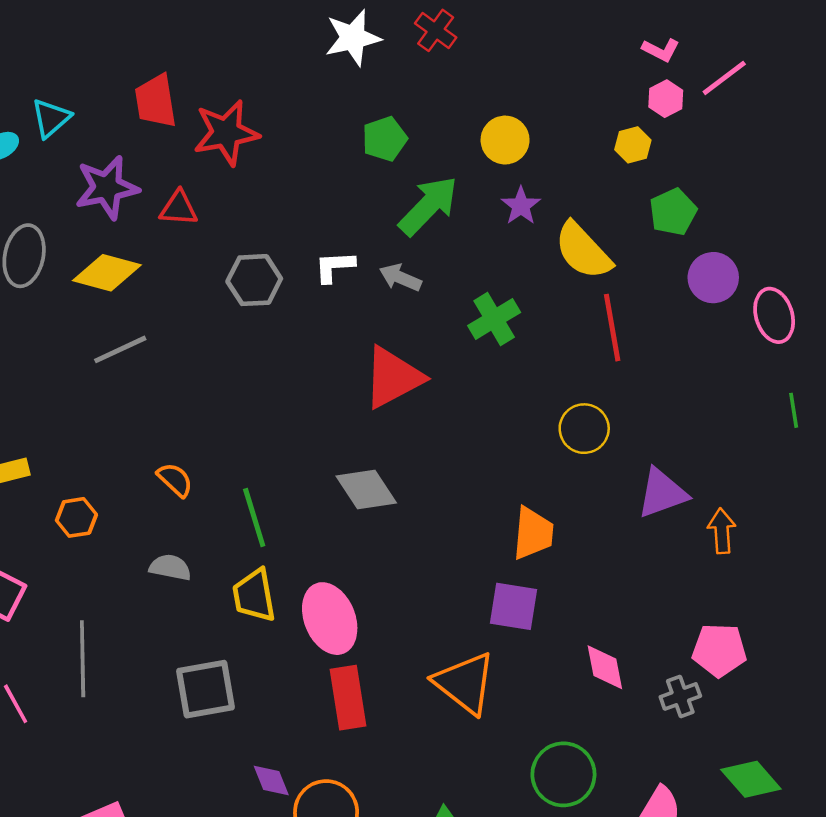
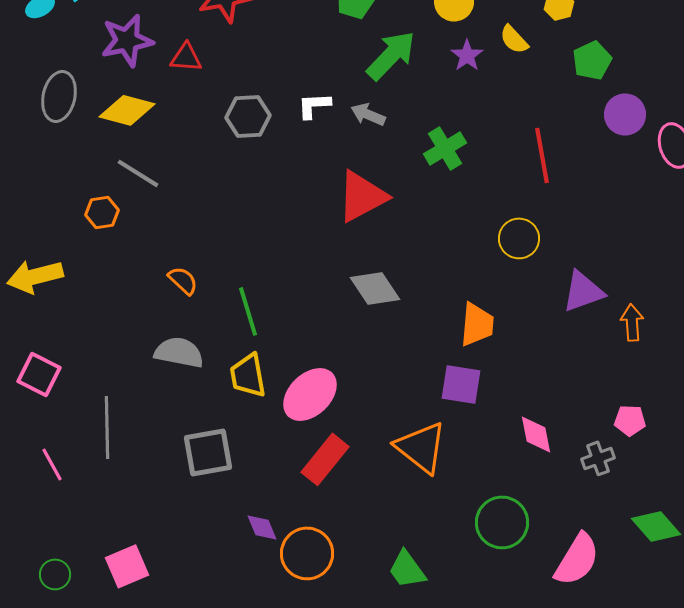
yellow semicircle: (583, 251) -> (514, 39), moved, size x0.6
gray line: (120, 349) -> (138, 173), turned 57
gray diamond: (366, 489) -> (375, 288), moved
orange hexagon: (76, 517) -> (102, 212), moved
gray semicircle: (170, 567) -> (179, 352), size x1.4
pink ellipse: (330, 619) -> (310, 394), turned 68
pink pentagon: (719, 650) -> (630, 420), size x0.7
red rectangle: (348, 698) -> (325, 459), turned 48

